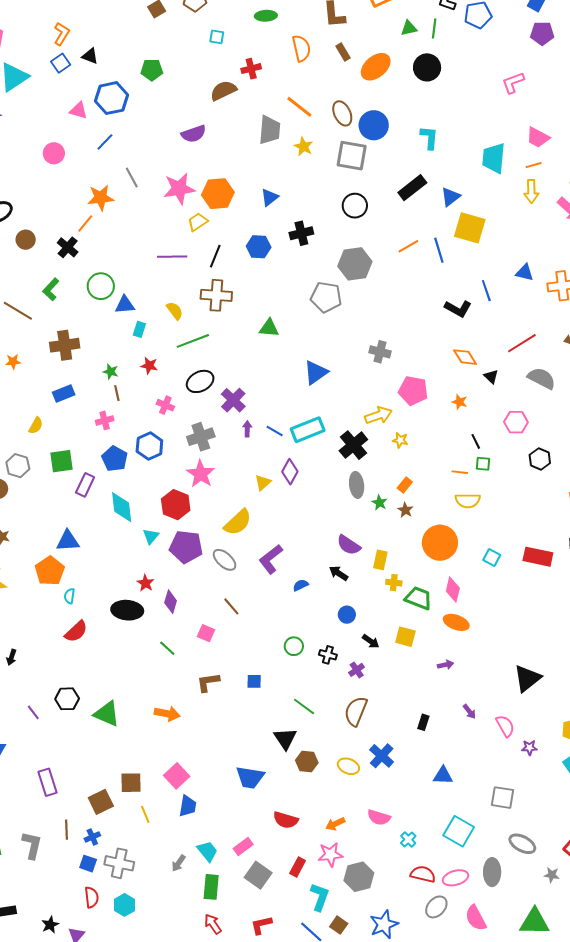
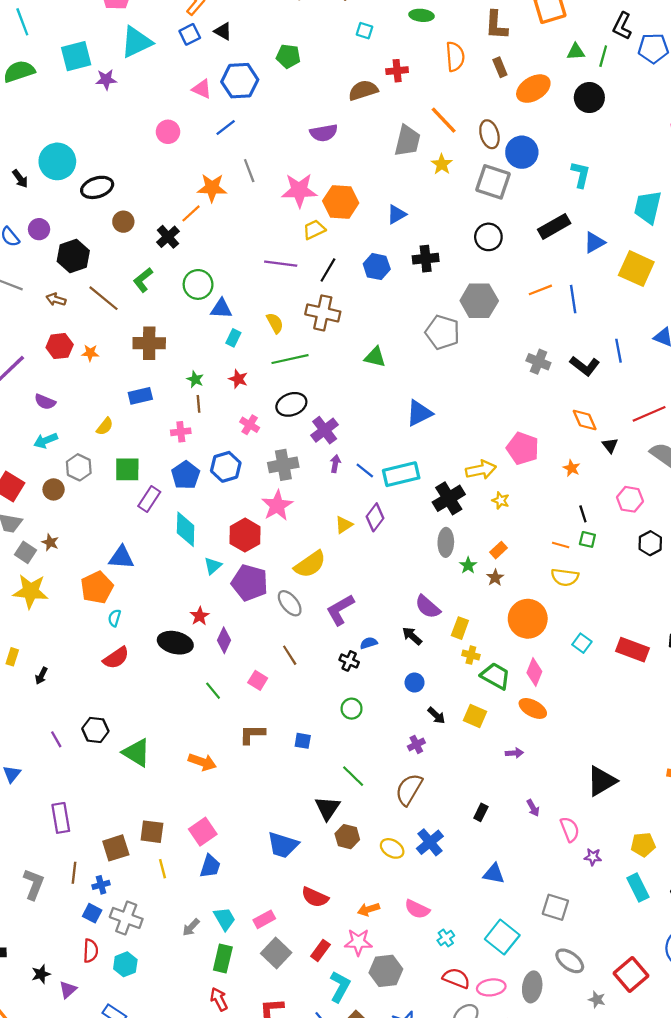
yellow square: (470, 228) -> (636, 269), moved
gray cross: (380, 352) -> (538, 362), moved
black cross: (328, 655) -> (349, 661), moved

